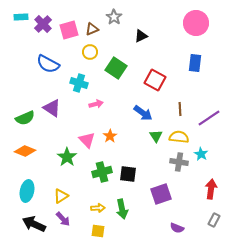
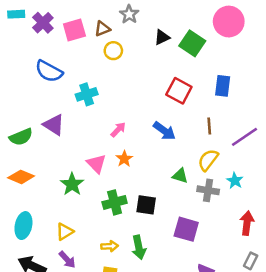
yellow circle: (90, 52) -> (113, 51), moved
blue rectangle: (195, 63) -> (223, 86), moved
green square: (116, 68) -> (192, 43), moved
cyan cross: (79, 83) -> (87, 94), turned -36
pink arrow: (96, 104) -> (118, 130), moved, turned -32
green triangle: (156, 136) -> (180, 176), moved, turned -40
yellow semicircle: (179, 137) -> (208, 160), turned -60
purple square: (161, 194) -> (186, 229), turned 35

